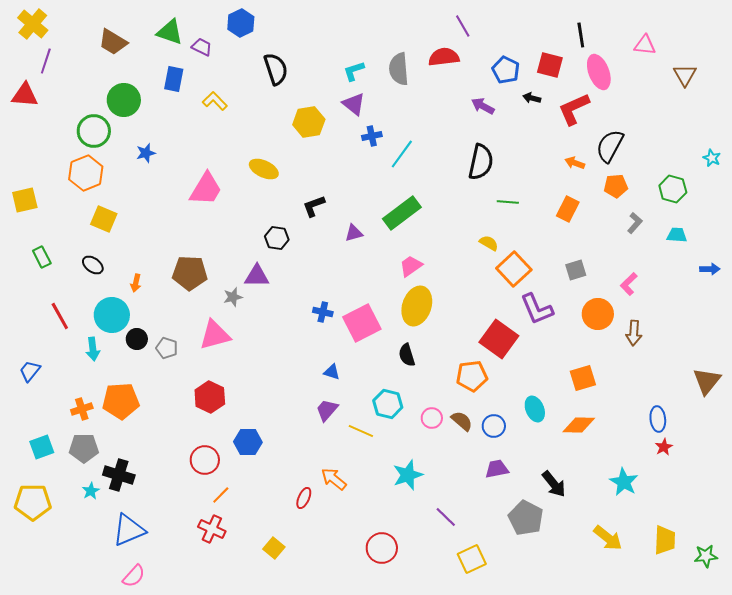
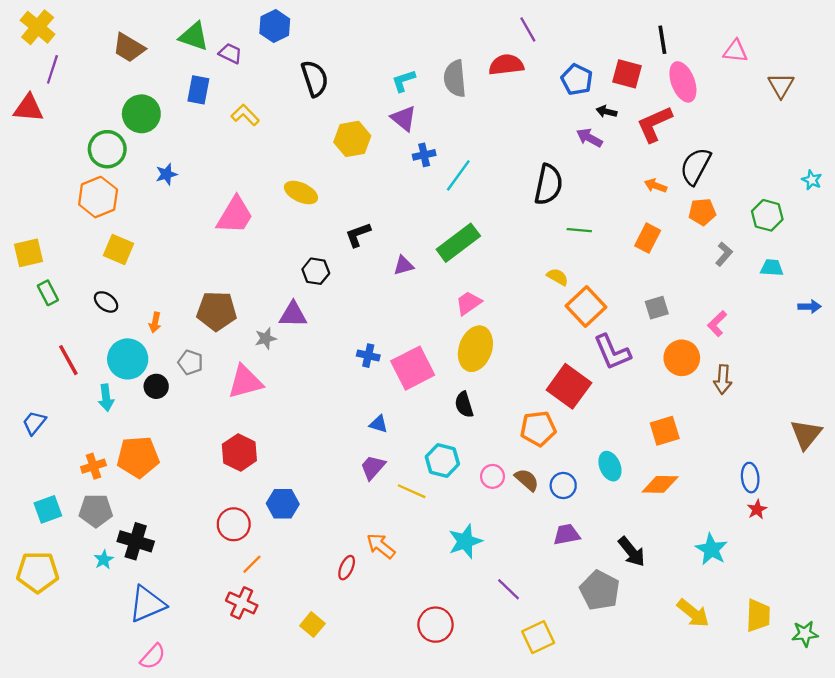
purple arrow: (483, 106) -> (589, 138), moved
yellow square: (25, 200) -> (28, 253), moved
gray pentagon: (167, 348) -> (190, 362), moved

